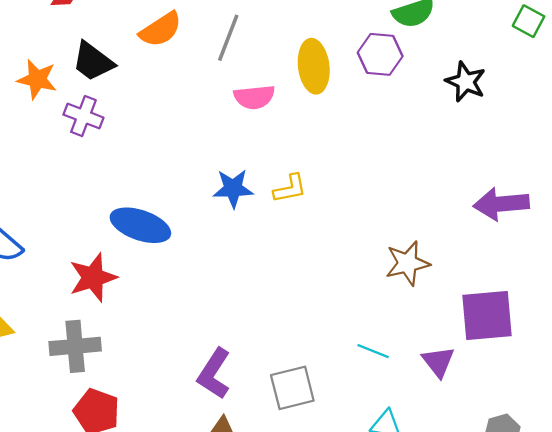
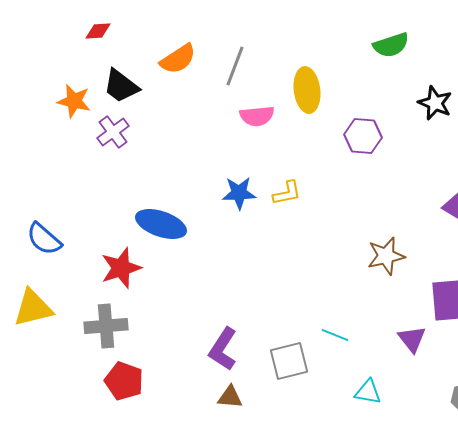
purple hexagon: (380, 54) -> (363, 136), moved
purple cross: (83, 116) -> (113, 132), turned 32
cyan line: (373, 351) -> (335, 335), moved

